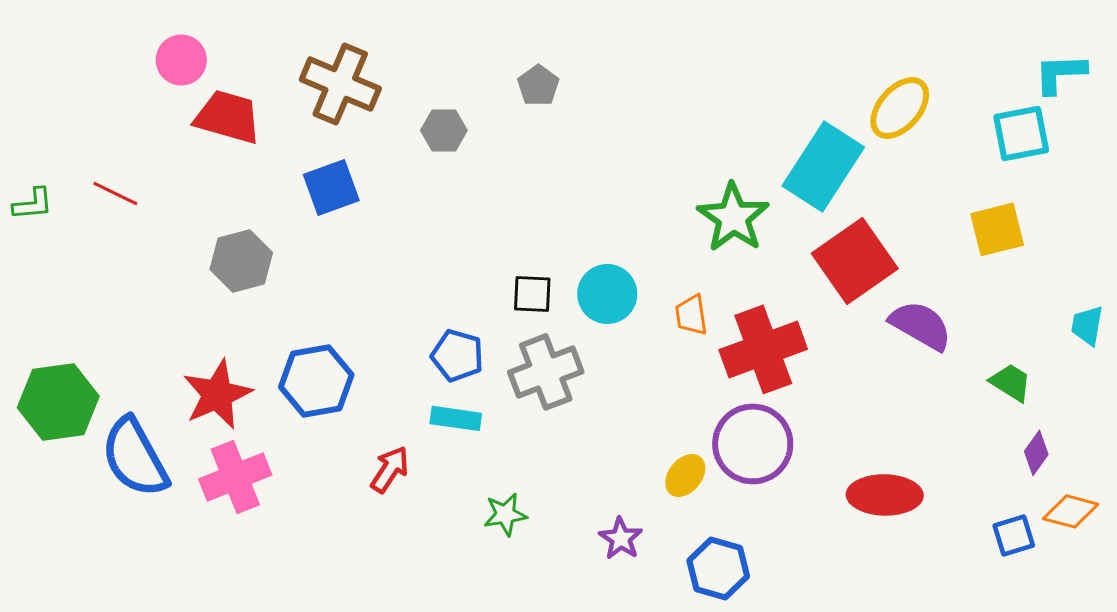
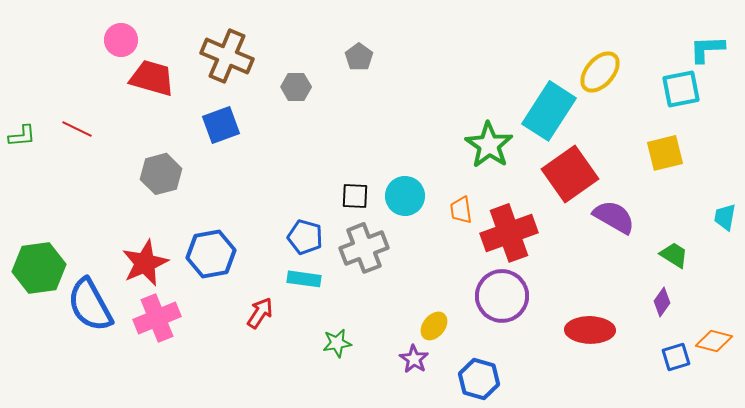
purple diamond: (1036, 453) -> (662, 302), moved
yellow ellipse: (685, 475) -> (434, 326), moved

